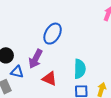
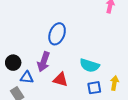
cyan semicircle: (80, 69) -> (90, 65), turned 114

